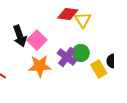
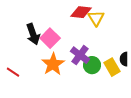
green circle: (81, 53) -> (92, 65), moved
orange star: (40, 66) -> (53, 64), turned -30

